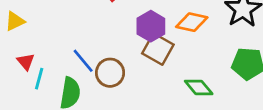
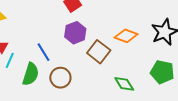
purple hexagon: (151, 26) -> (75, 33), moved
brown circle: (110, 73) -> (60, 78), moved

